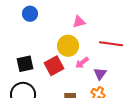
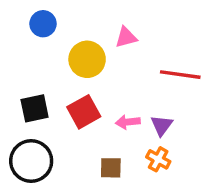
yellow circle: (68, 46) -> (87, 59), moved
pink arrow: (82, 63) -> (128, 122), moved, turned 32

